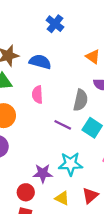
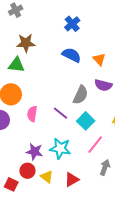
blue semicircle: (40, 62) -> (71, 55), moved
pink semicircle: (37, 95) -> (32, 114), moved
red circle: (26, 192) -> (27, 171), moved

